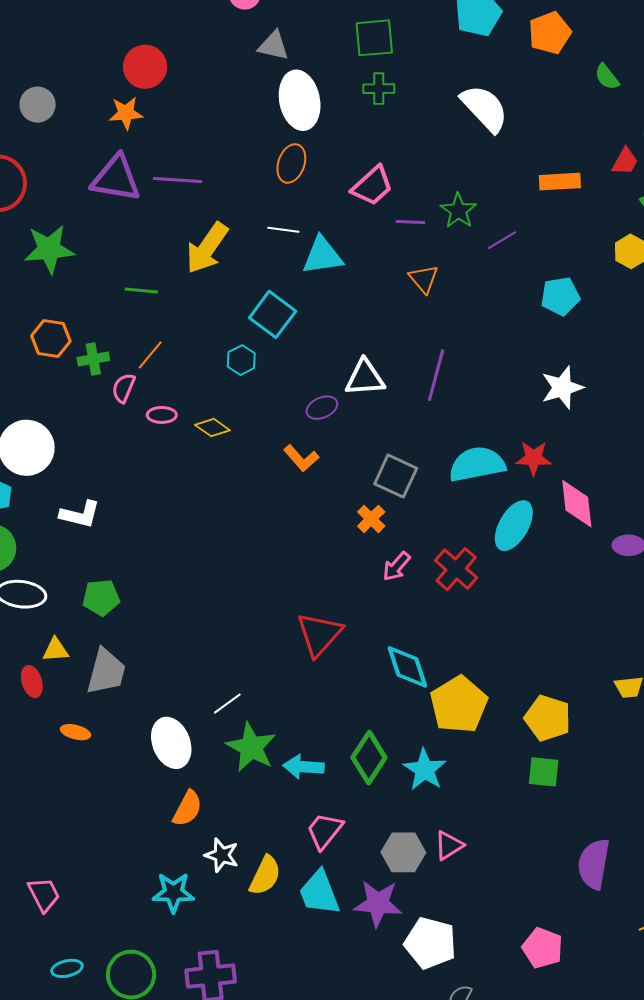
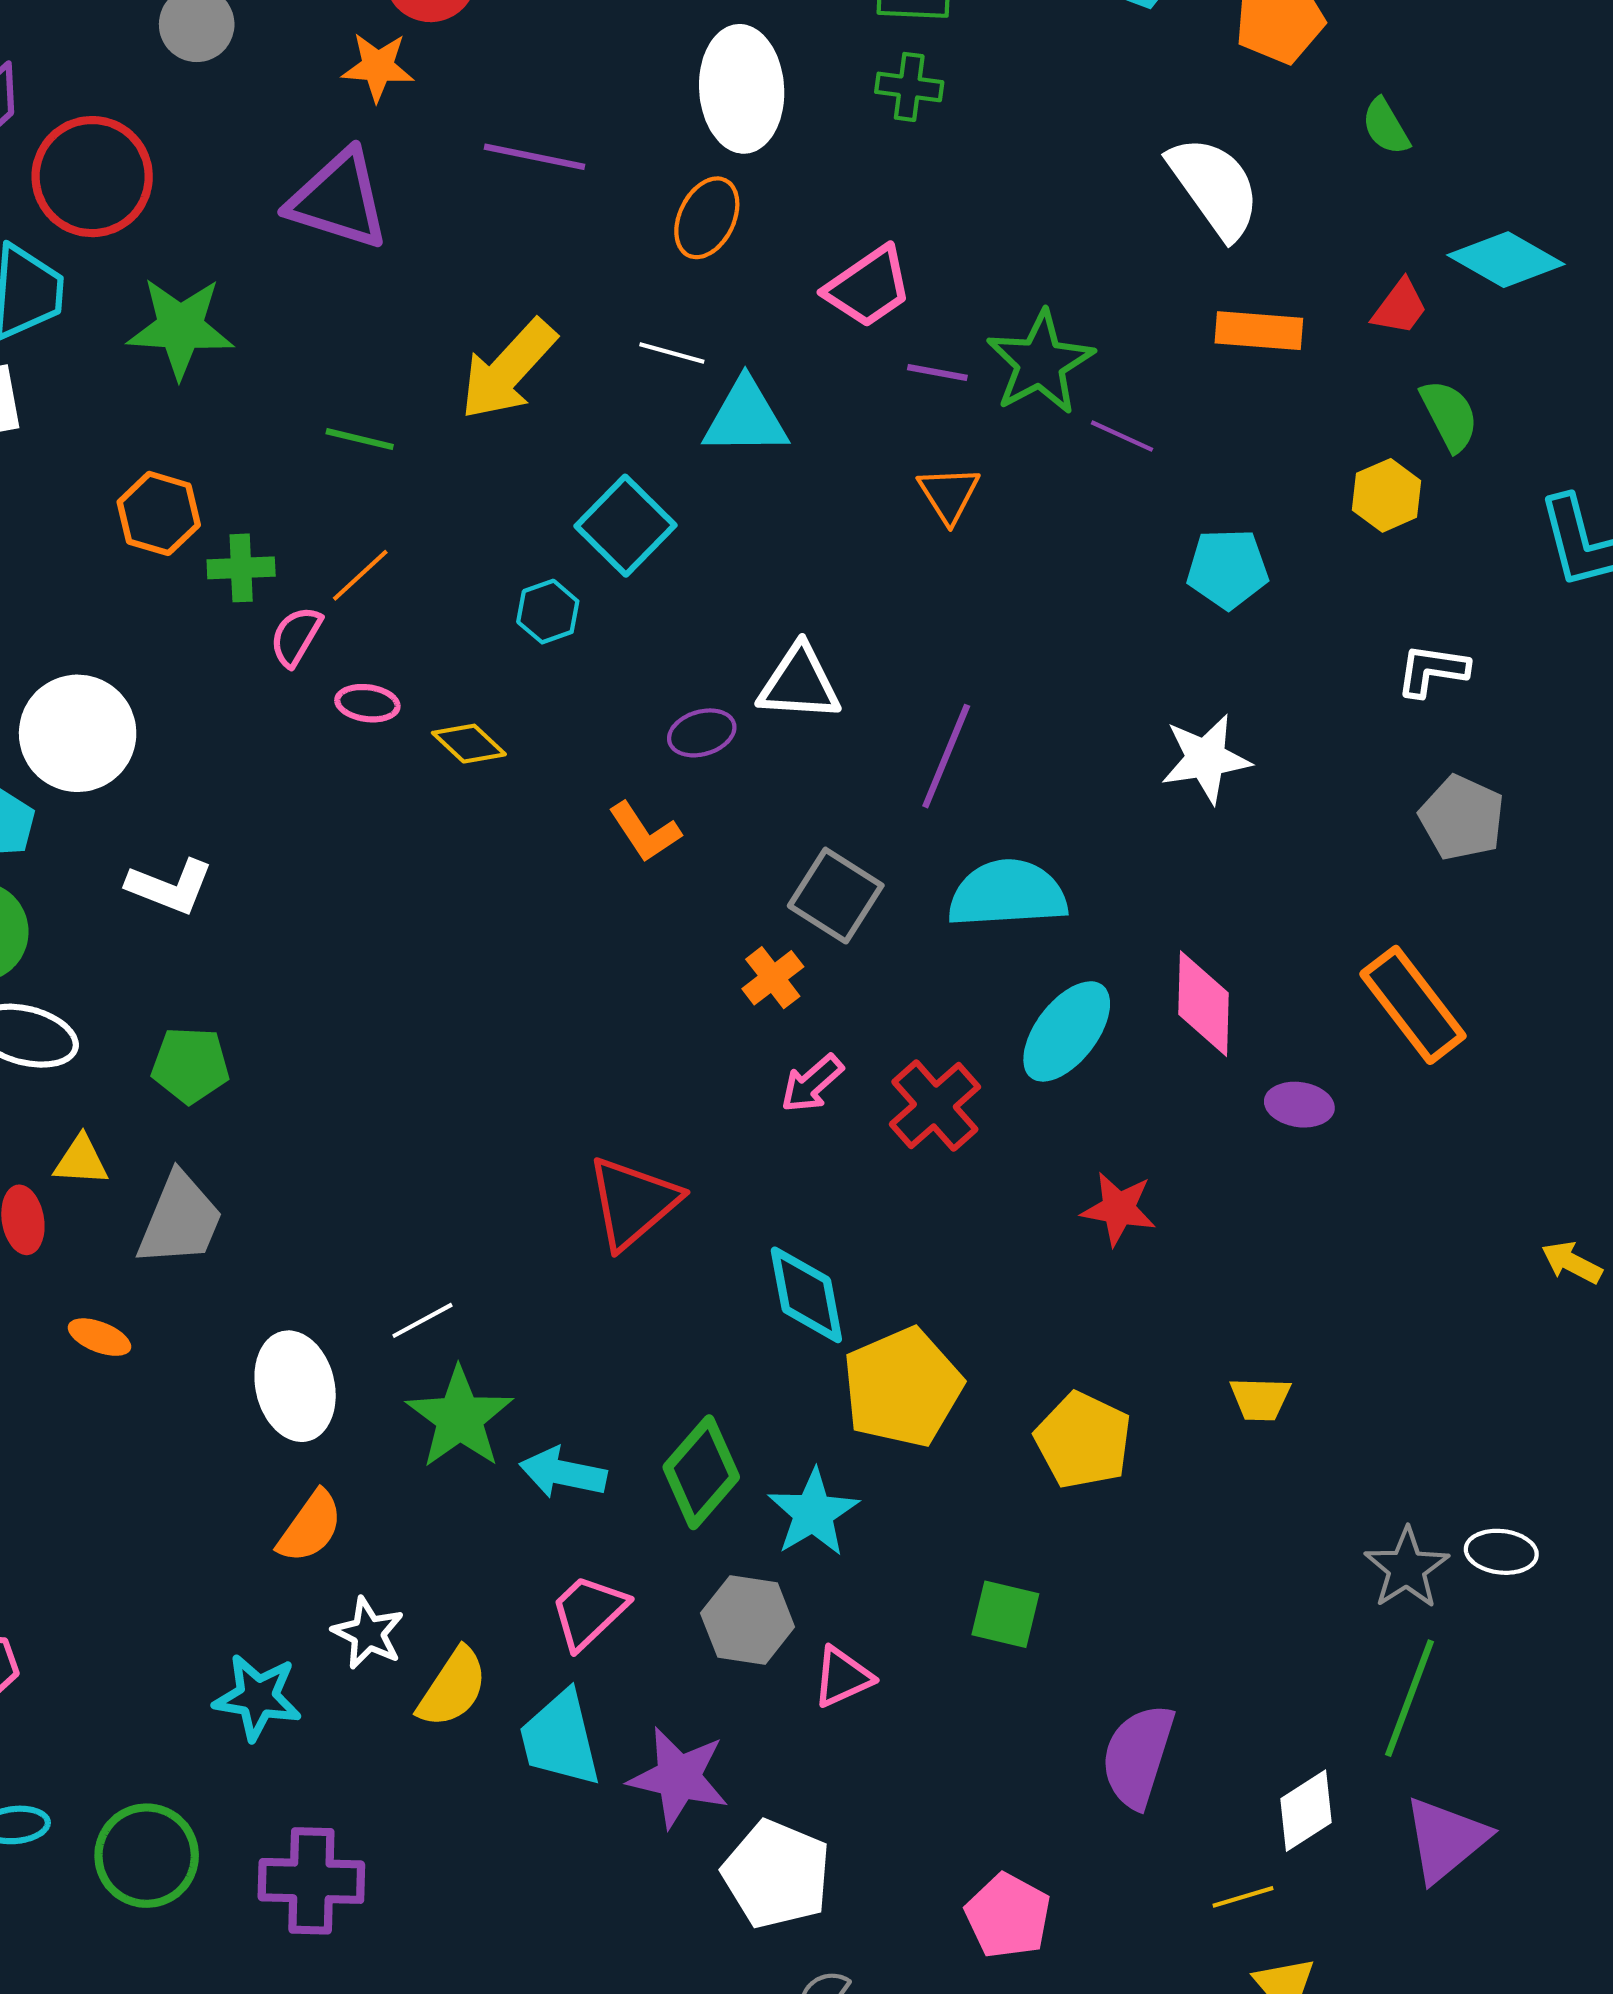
white semicircle: (485, 108) -> (1214, 187), moved
purple line: (177, 180) -> (535, 157), moved
green star: (458, 211) -> (1040, 363), size x1.4
purple line: (502, 240) -> (1122, 436), turned 48
purple line: (436, 375) -> (946, 756), moved
red star: (534, 458) -> (1119, 1209), moved
green square: (544, 772) -> (1005, 1614), moved
gray hexagon: (403, 852) -> (748, 1620), moved

